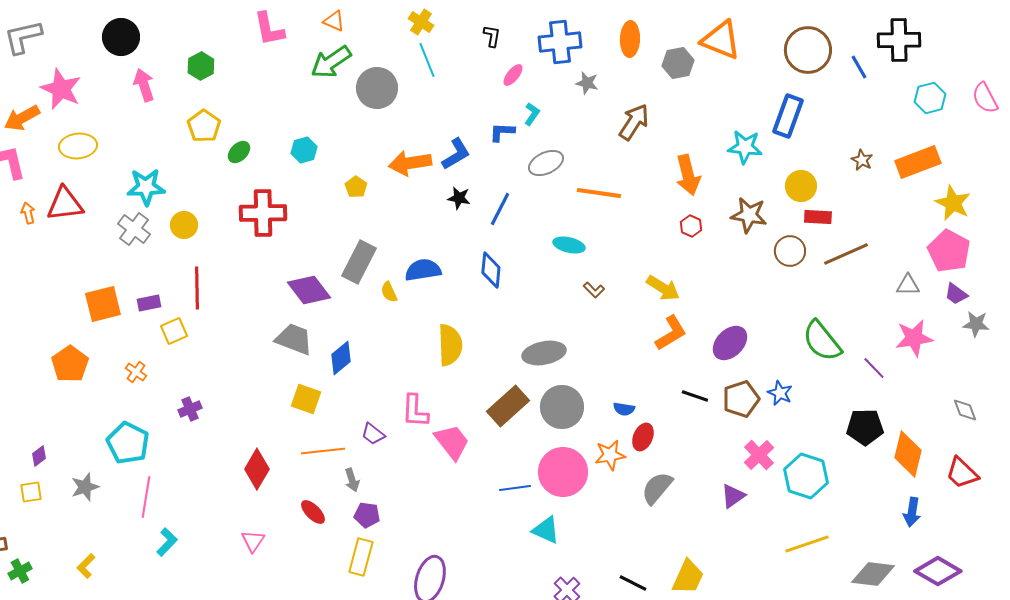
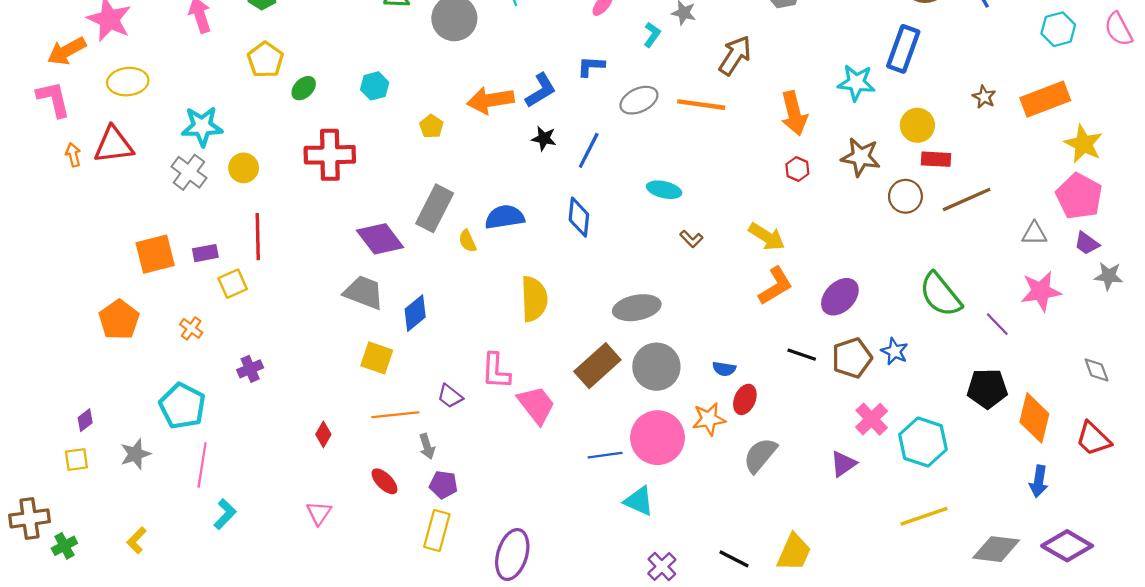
cyan L-shape: (532, 114) -> (652, 35), moved
orange line: (599, 193) -> (701, 105), moved
red diamond: (257, 469) -> (323, 434), size x0.6

